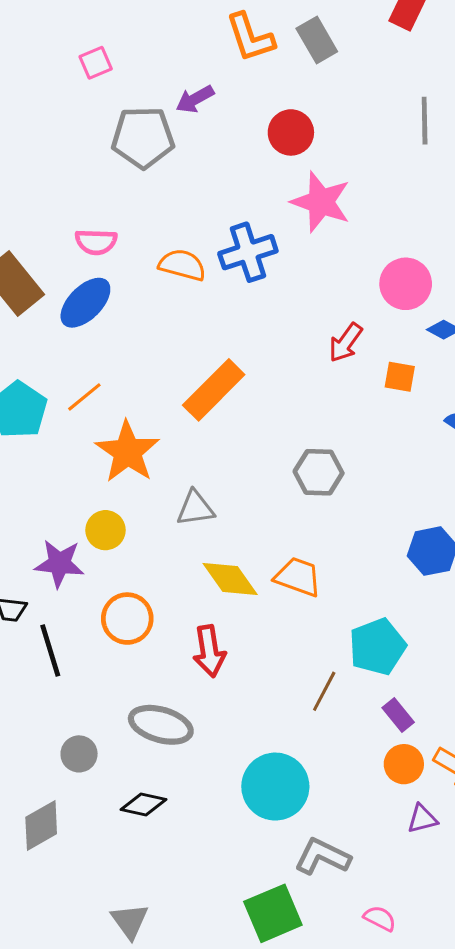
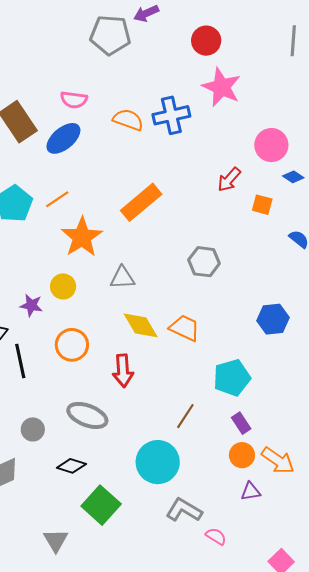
purple star: (59, 564) -> (31, 305), size x0.7
brown line: (324, 691) -> (185, 416), moved
green square: (273, 913) -> (101, 505), moved, turned -30
pink semicircle: (380, 918) -> (216, 536), moved

